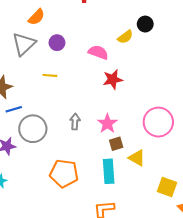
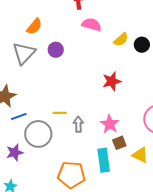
black circle: (145, 24) -> (142, 45), moved
pink semicircle: (98, 52) -> (92, 24), moved
yellow line: (50, 75) -> (60, 113), moved
cyan rectangle: (109, 171) -> (104, 160), moved

